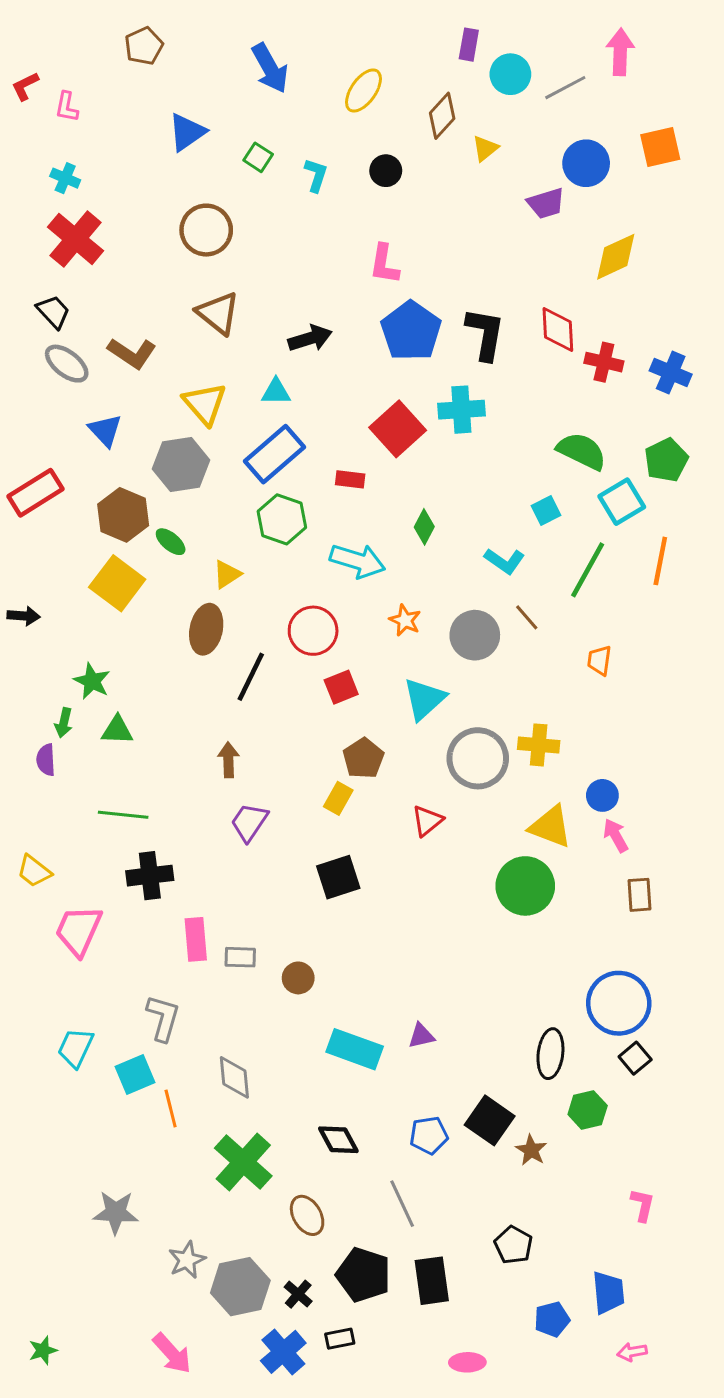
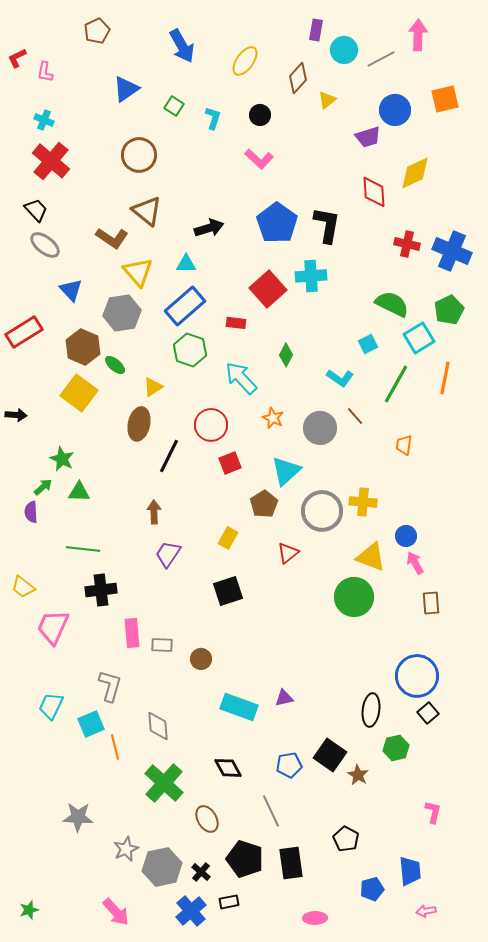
pink L-shape: (384, 264) -> (259, 159), moved, turned -56
red diamond: (558, 329) -> (374, 192), moved
brown L-shape: (132, 353) -> (112, 238), moved
blue cross: (671, 372) -> (452, 251), size x1.4
cyan arrow: (358, 561) -> (241, 378), turned -150
green arrow: (64, 723) -> (43, 487), turned -144
brown pentagon: (363, 758) -> (264, 504), moved

